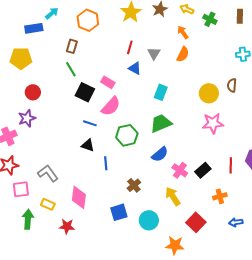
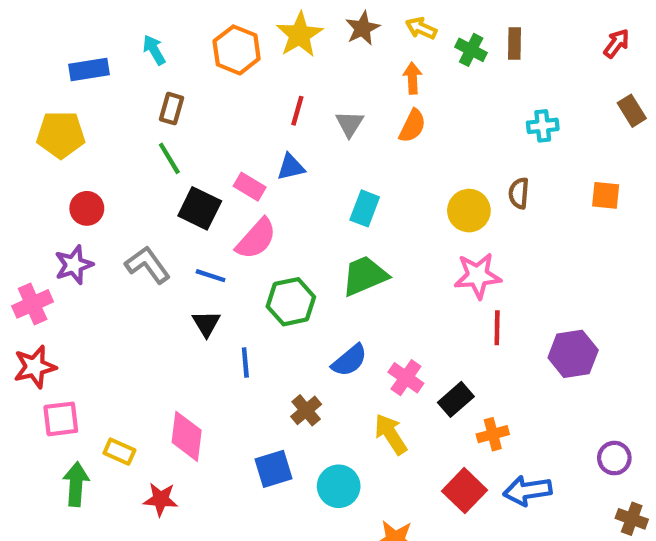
cyan arrow: (52, 13) -> (154, 50), moved, turned -80
brown rectangle: (240, 16) -> (514, 43), moved
orange hexagon: (88, 20) -> (237, 50), moved
orange arrow: (183, 32) -> (412, 78), turned 32
blue triangle: (135, 68) -> (291, 167), moved, turned -40
black triangle: (88, 145) -> (206, 323), turned 40
blue semicircle: (160, 154) -> (349, 360), moved
red line: (231, 165) -> (497, 328), moved
black rectangle: (203, 170) -> (456, 399), moved
gray L-shape: (48, 173) -> (148, 265), moved
red square: (196, 222) -> (465, 491), moved
blue arrow: (236, 222) -> (527, 491), size x1.5

